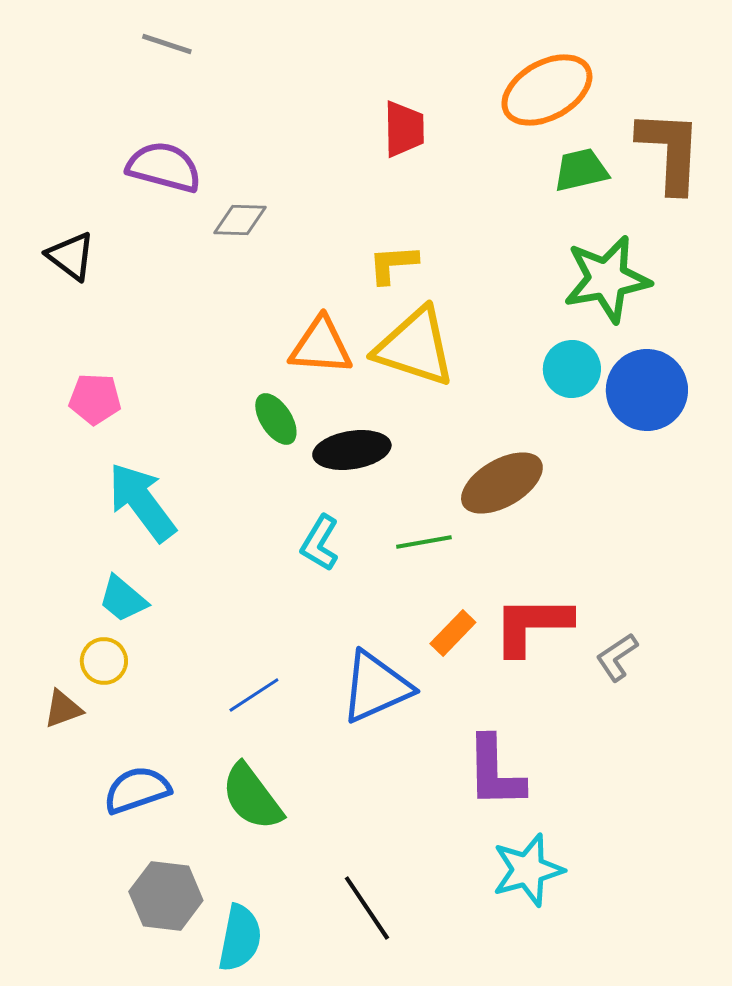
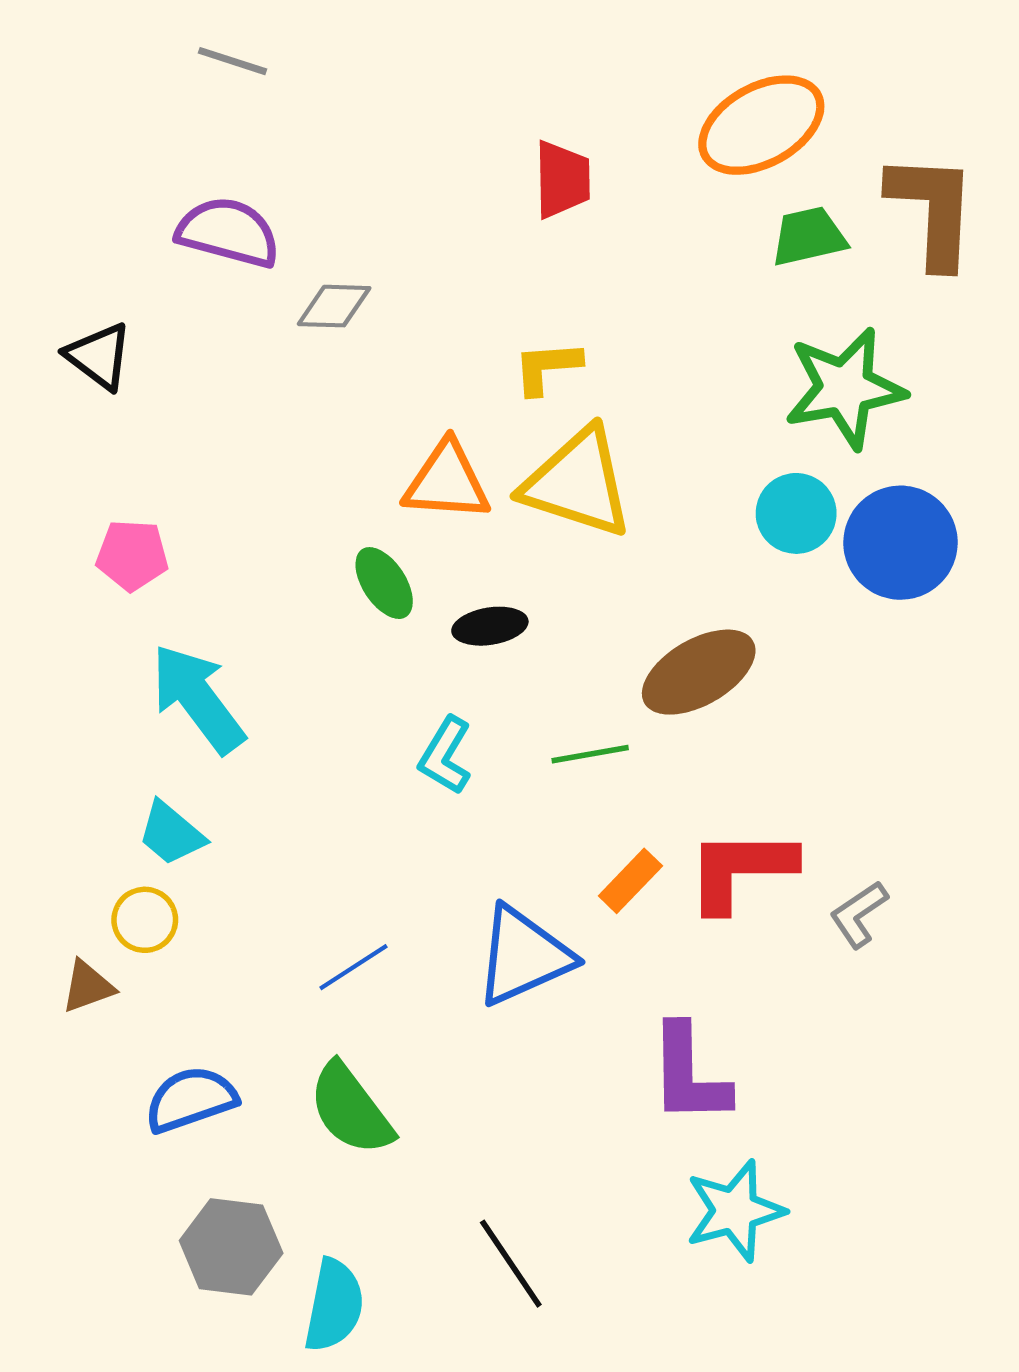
black ellipse: (352, 450) -> (490, 626), size x0.7

